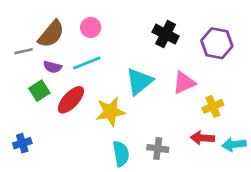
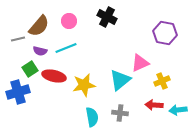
black cross: (166, 34) -> (107, 17), moved
cyan triangle: (139, 81) -> (120, 80), moved
red ellipse: (71, 100) -> (54, 76), turned 60
blue cross: (22, 143) -> (18, 92), moved, size x1.6

